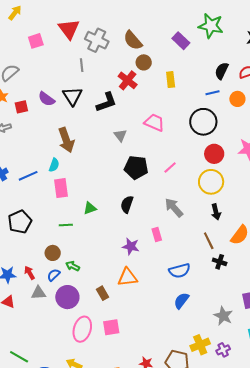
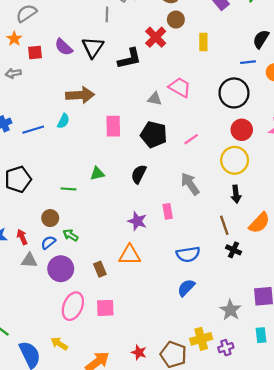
gray triangle: (120, 135) -> (155, 99), moved, turned -48
brown arrow: (66, 140) -> (80, 95), turned -80
pink rectangle: (61, 188) -> (113, 126), moved

